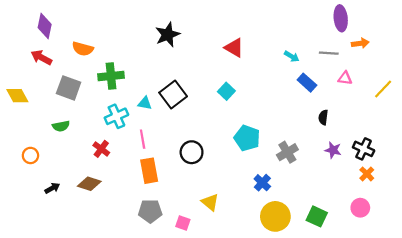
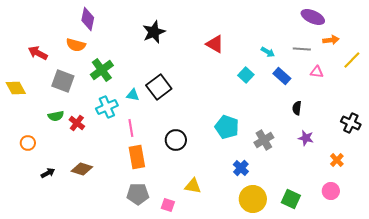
purple ellipse: (341, 18) -> (313, 17), turned -60
purple diamond: (45, 26) -> (88, 19), moved
green cross: (111, 76) -> (102, 70), turned -30
yellow line: (383, 89) -> (352, 60), moved
cyan square: (226, 91) -> (246, 75), moved
red cross: (101, 149) -> (77, 123), moved
black cross: (364, 149) -> (351, 123), moved
yellow triangle: (210, 202) -> (193, 186), turned -30

